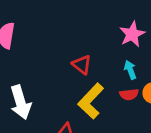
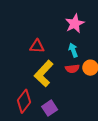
red triangle: (82, 65) -> (37, 46), turned -35

